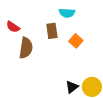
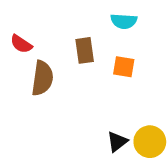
cyan semicircle: (67, 13) -> (124, 21), moved
orange square: (76, 41) -> (124, 67), turned -32

